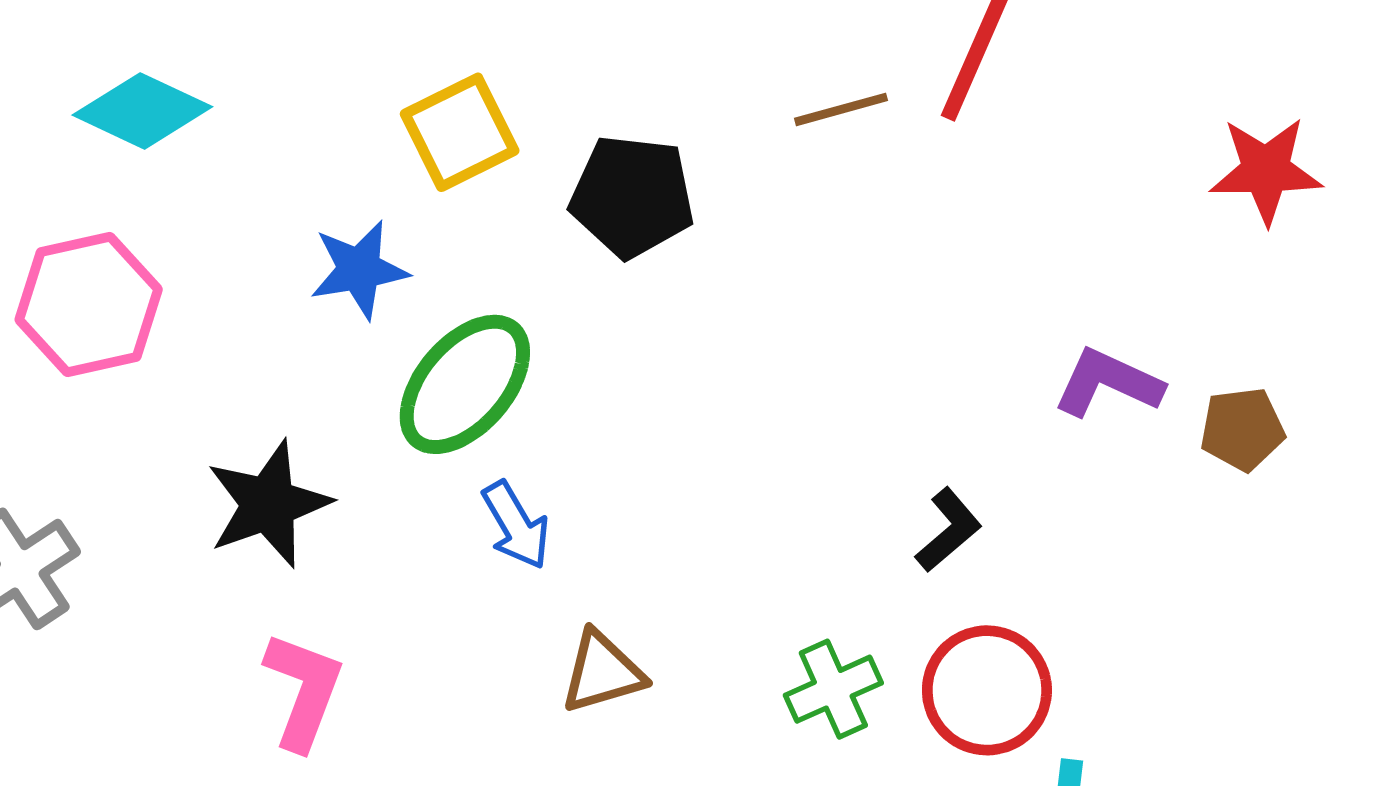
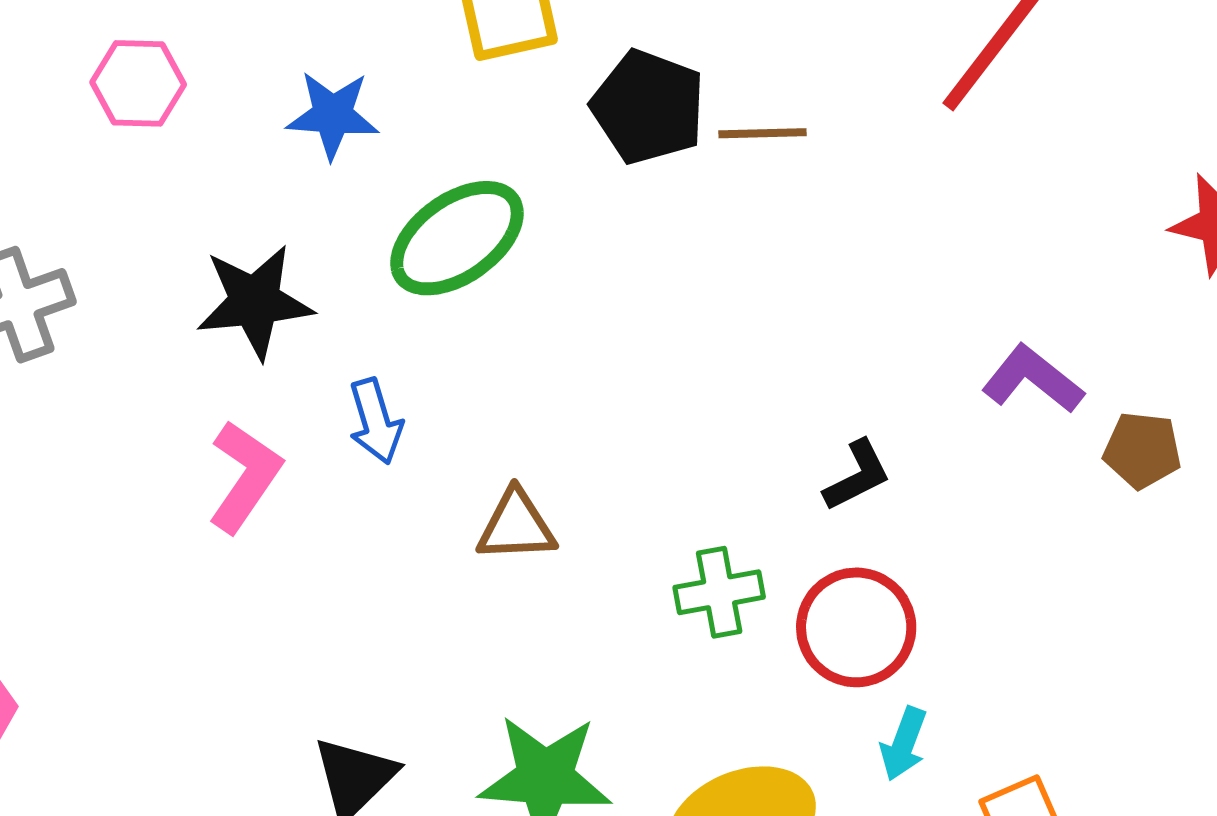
brown line: (841, 109) -> (762, 133), moved
blue star: (359, 270) -> (333, 115), moved
pink hexagon: (89, 304) -> (138, 83), size x0.7
blue arrow: (516, 525) -> (376, 421), moved

